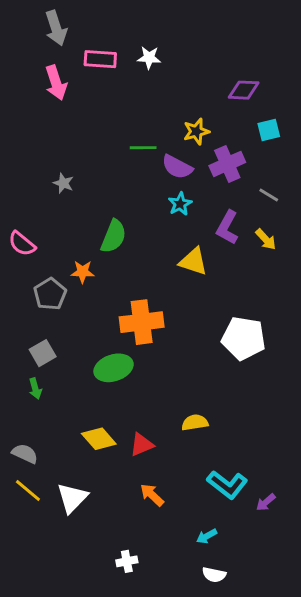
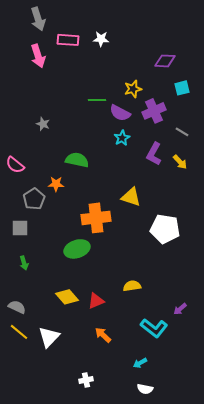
green semicircle: (114, 236) -> (77, 160), turned -100
yellow triangle: (193, 261) -> (131, 197), moved
gray square: (43, 353) -> (20, 228), moved, turned 30
purple arrow: (266, 502) -> (180, 309), moved

